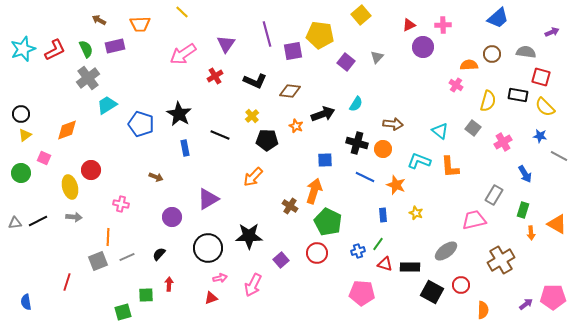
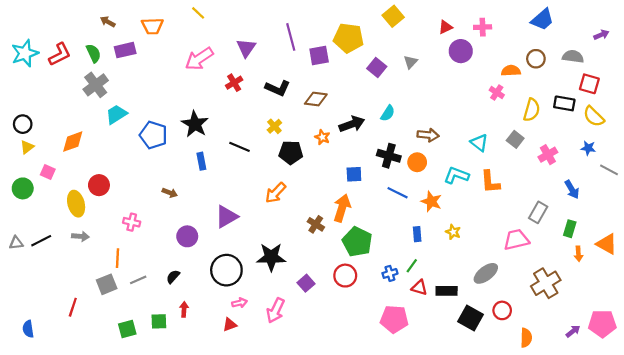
green square: (123, 312) -> (127, 329), moved

